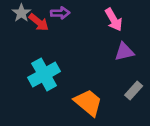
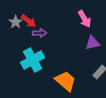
gray star: (21, 13) -> (16, 22), moved
purple arrow: (60, 13) -> (40, 33), moved

